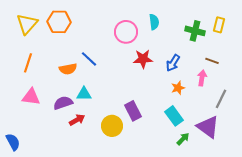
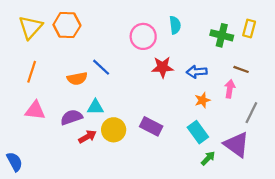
blue arrow: (173, 63) -> (197, 72), turned 54
purple rectangle: (133, 111) -> (151, 126), turned -36
yellow circle: (112, 126) -> (114, 130), moved

